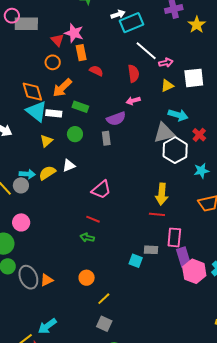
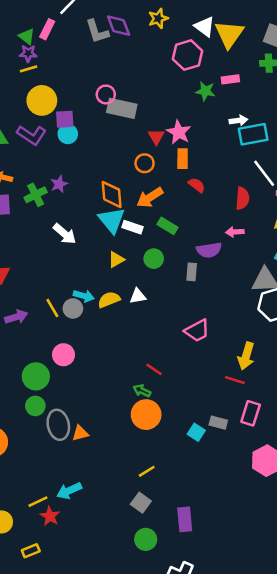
pink trapezoid: (101, 190) -> (197, 331), moved
purple rectangle: (183, 257) -> (185, 519), moved
orange circle: (87, 278) -> (146, 415), moved, size x1.5

